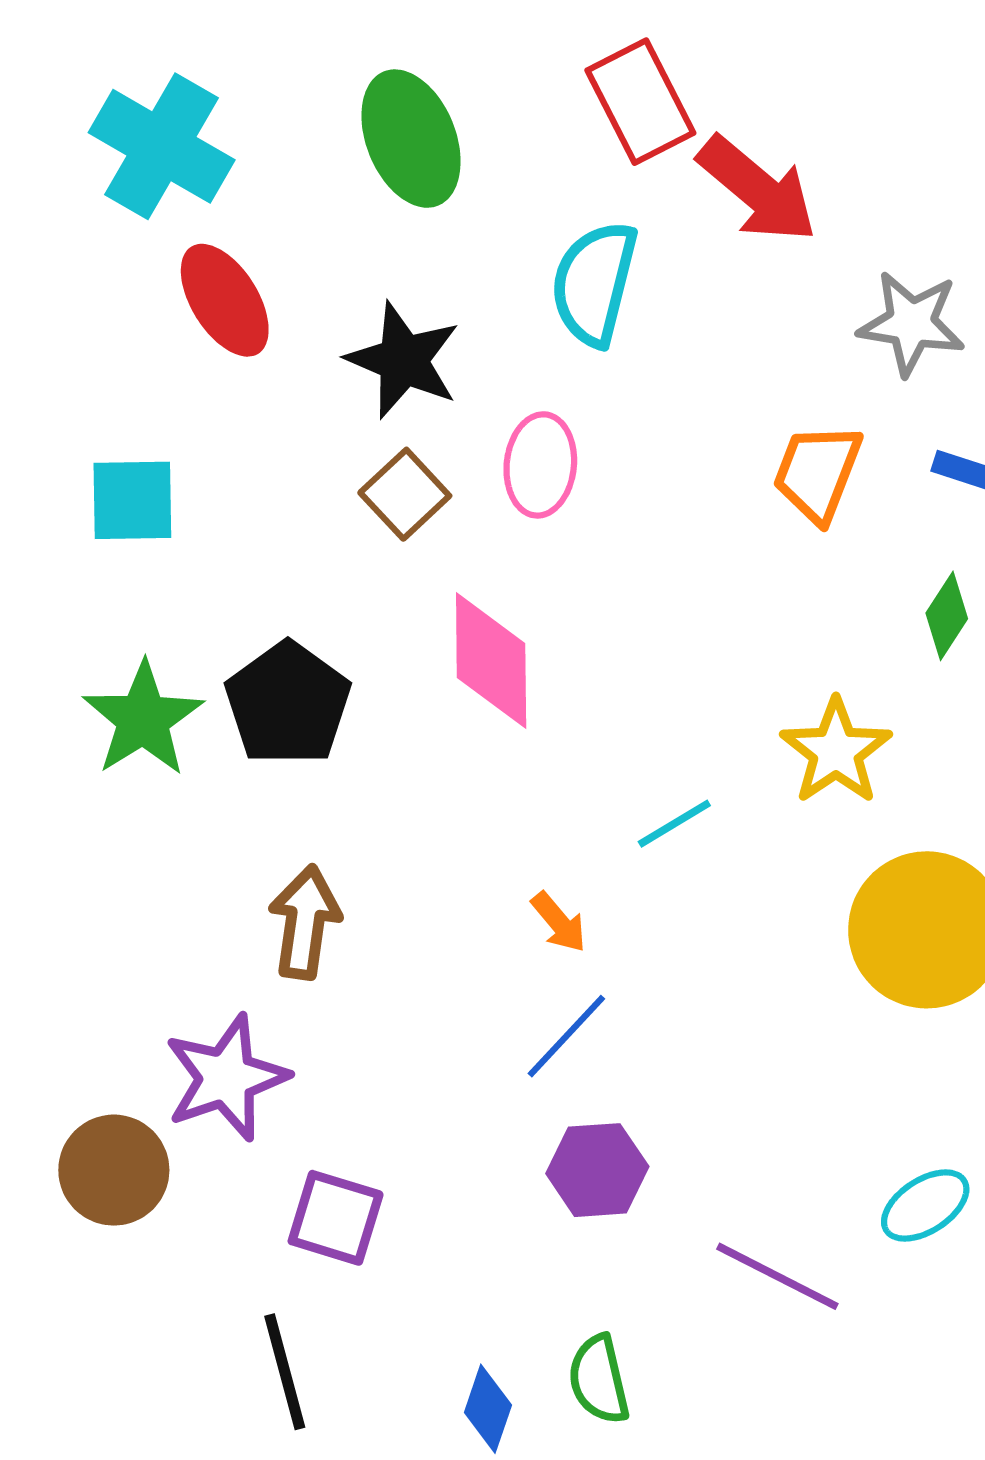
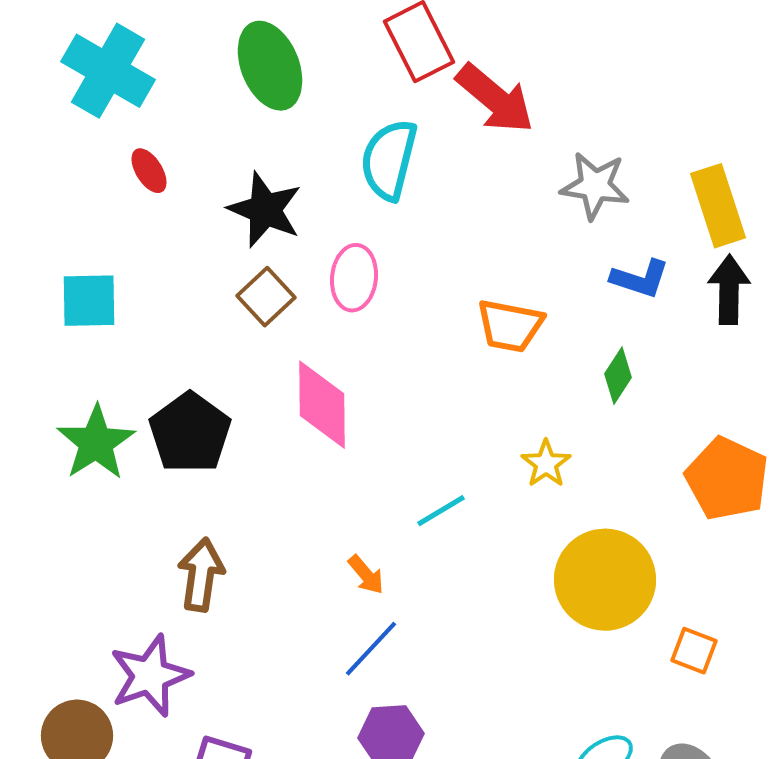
red ellipse: (225, 300) -> (149, 171), size x0.6
orange trapezoid: (817, 473) -> (510, 326), moved, turned -100
yellow star: (836, 751) -> (546, 464), size x0.7

